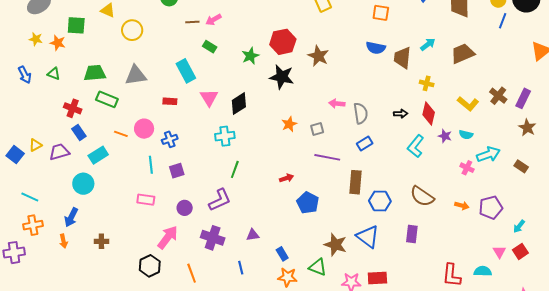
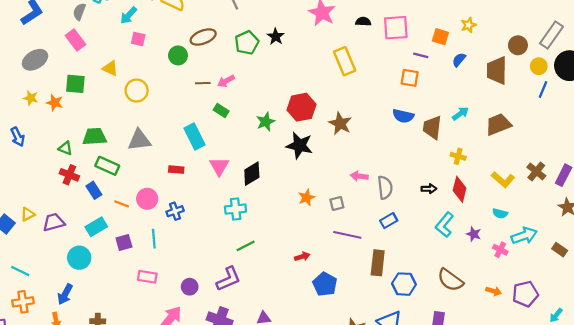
green triangle: (54, 74) -> (65, 148), moved
blue rectangle: (79, 133) -> (94, 190), moved
purple star: (445, 136) -> (474, 234), moved
green line: (235, 169) -> (246, 246), turned 42
purple square: (177, 171) -> (124, 243), moved

